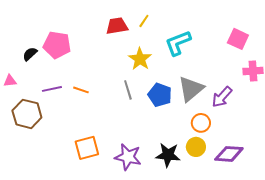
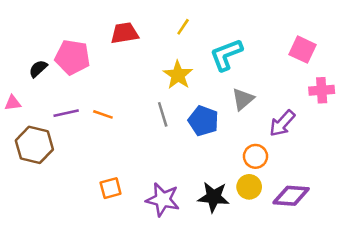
red trapezoid: (117, 26) -> (125, 33), moved
gray triangle: (191, 89) -> (243, 99), moved, size x0.7
orange square: (87, 148) -> (111, 188), size x0.7

